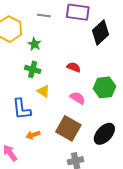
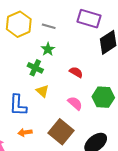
gray line: (44, 16) -> (49, 26), moved
green star: (34, 44) -> (48, 49), moved

